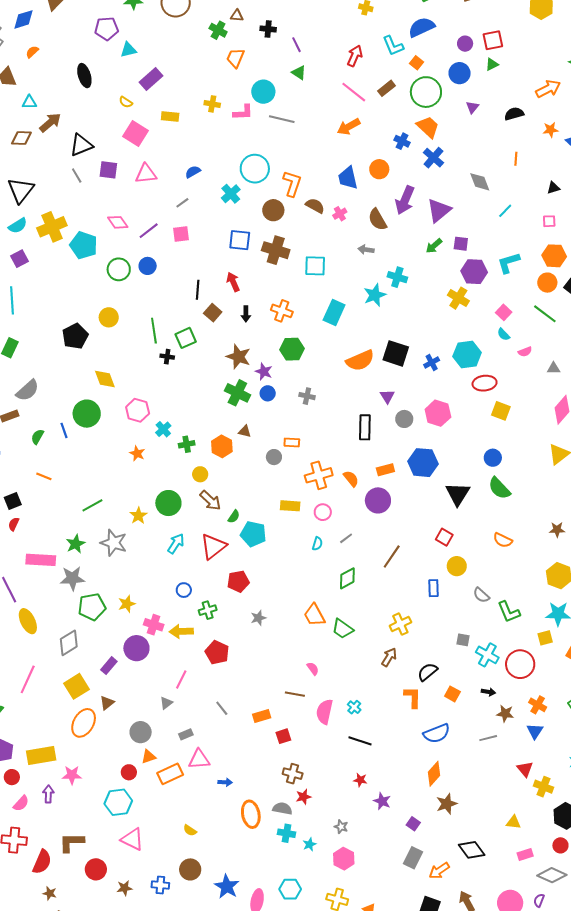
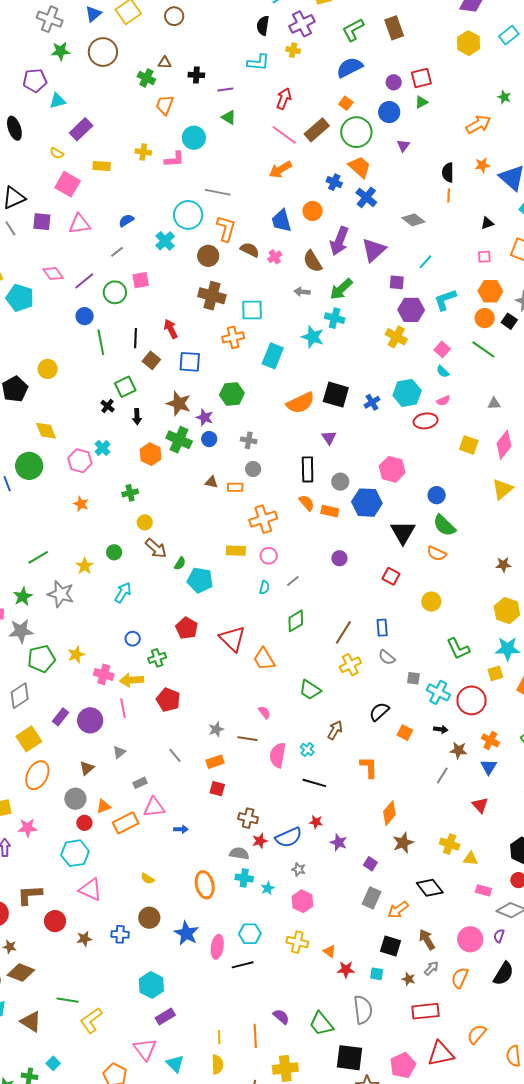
purple line: (297, 45) -> (225, 90), turned -70
cyan L-shape: (393, 46) -> (258, 62), moved, turned -60
brown rectangle: (387, 88) -> (317, 130), size x1.4
black semicircle: (514, 114) -> (448, 172), moved, turned -72
gray line: (282, 119) -> (218, 192), moved
gray diamond: (480, 182) -> (413, 220), turned -30
cyan line: (505, 211) -> (425, 262), moved
pink square: (181, 234) -> (141, 280), moved
blue square: (240, 240) -> (190, 362), moved
green arrow: (434, 246) -> (341, 289), moved, size x1.4
green circle: (119, 269) -> (115, 292), moved
cyan star: (375, 295) -> (313, 337), turned -30
orange cross: (282, 311) -> (233, 337), moved, turned -30
black arrow: (246, 314) -> (137, 417), moved
green line: (154, 331) -> (101, 342), moved
pink semicircle: (525, 352) -> (443, 401), moved
black cross: (167, 357) -> (107, 406), turned 32
yellow square: (501, 411) -> (469, 445), moved
pink hexagon: (438, 413) -> (392, 469), moved
gray circle: (404, 419) -> (340, 482), moved
cyan cross: (163, 429) -> (102, 448), moved
brown triangle: (245, 431) -> (211, 482), moved
orange hexagon: (222, 446) -> (151, 454), moved
gray circle: (274, 457) -> (253, 469), moved
orange rectangle: (385, 470) -> (330, 511), turned 30
orange semicircle: (351, 479) -> (307, 503), moved
purple circle: (378, 500) -> (339, 558), moved, size x0.6
green circle: (168, 503) -> (114, 552), size x0.6
orange semicircle: (503, 540) -> (437, 554), moved
red triangle: (213, 546) -> (232, 639), moved, turned -36
brown line: (392, 557) -> (343, 632), moved
yellow circle: (457, 566) -> (431, 602), moved
red pentagon: (238, 581) -> (187, 628), turned -30
gray semicircle: (481, 595) -> (387, 657), moved
gray star: (258, 618) -> (216, 729), moved
green trapezoid: (343, 629) -> (310, 690), moved
purple circle: (136, 648) -> (90, 720), moved
brown arrow: (389, 657) -> (335, 730), moved
pink line: (181, 680) -> (123, 708), moved, turned -36
orange L-shape: (413, 697) -> (369, 767), moved
brown triangle: (107, 703) -> (87, 768), moved
gray circle: (141, 732) -> (75, 799), moved
blue semicircle: (437, 733) -> (289, 837), moved
red square: (283, 736) -> (217, 789), moved, turned 35
gray line: (488, 738) -> (442, 775), turned -42
yellow cross: (544, 787) -> (450, 844), moved
orange ellipse: (251, 814) -> (205, 885), moved
pink rectangle: (525, 854) -> (483, 890), turned 35

